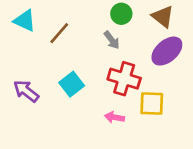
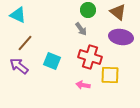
brown line: (59, 33) -> (25, 43), moved
purple ellipse: (167, 51) -> (121, 37), turned 50
cyan square: (72, 84) -> (52, 61), turned -30

